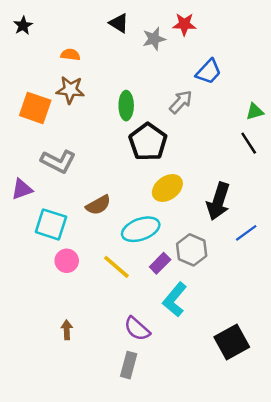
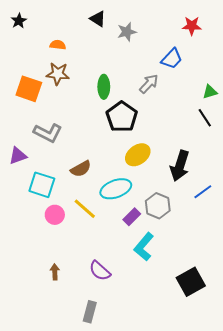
red star: (184, 24) -> (192, 26), moved
yellow line: (116, 267) -> (85, 209), moved
purple semicircle: (137, 329) -> (100, 271), moved
gray rectangle: (129, 365) -> (90, 312), moved

